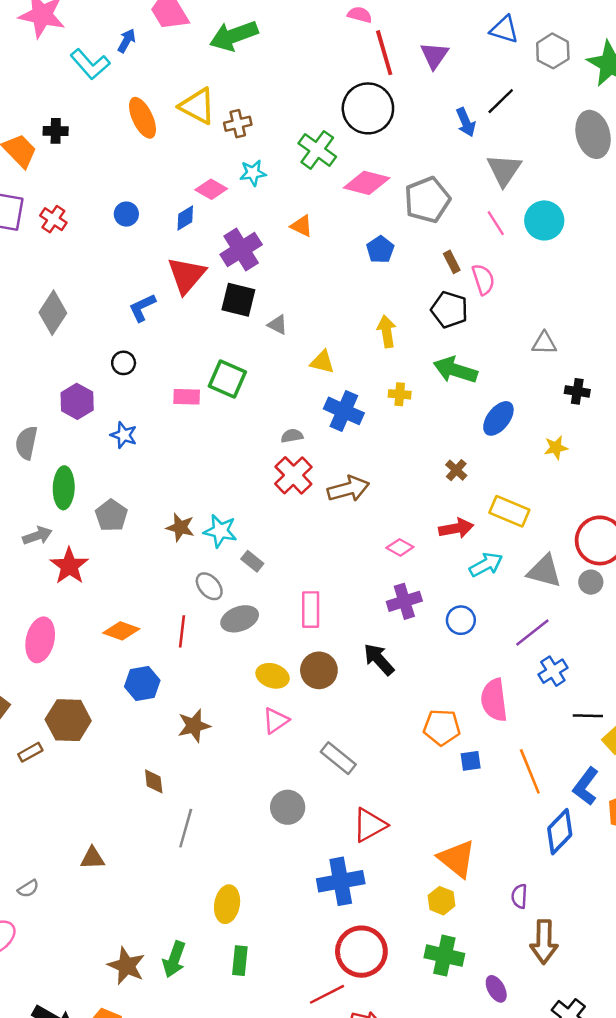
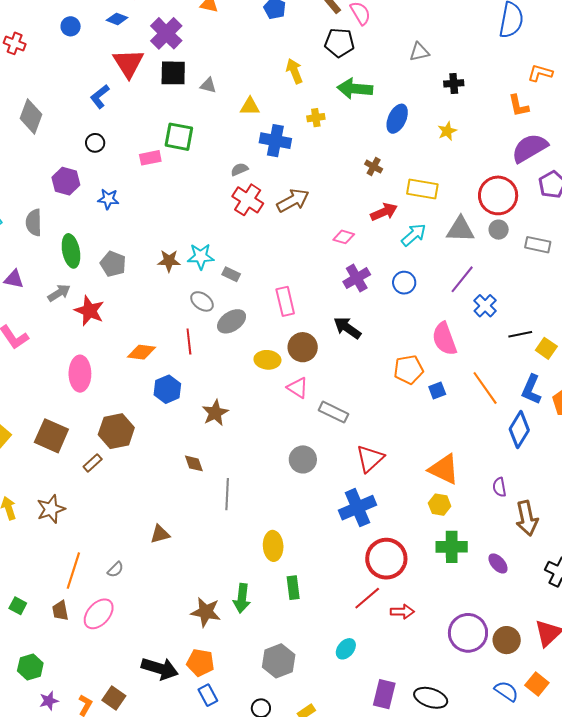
blue diamond: (185, 218) -> (117, 19), turned 65
pink triangle: (276, 721) -> (298, 388), moved, turned -40

